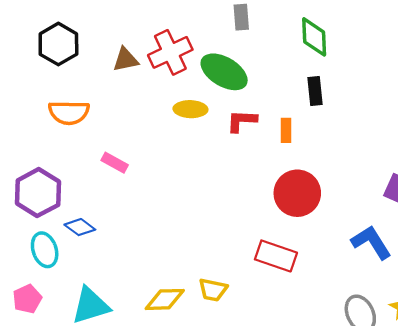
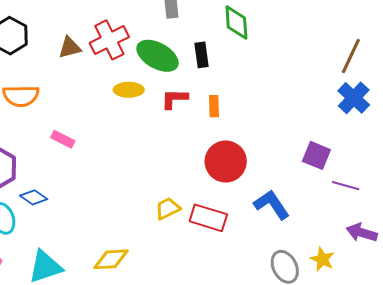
black rectangle: (315, 91) -> (202, 55), moved
blue L-shape: (371, 242) -> (272, 205), moved
yellow trapezoid: (213, 290) -> (168, 208), moved, turned 144

